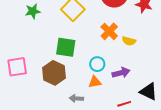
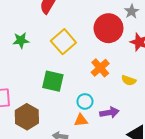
yellow semicircle: (129, 41) -> (129, 80), moved
brown hexagon: (54, 73) -> (27, 117), moved

